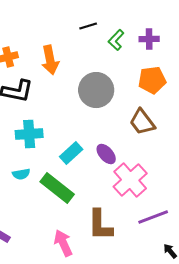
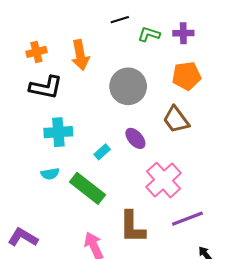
green L-shape: (116, 40) -> (149, 34), turned 65
cyan rectangle: (71, 153) -> (102, 152), size x0.7
purple ellipse: (106, 154) -> (135, 138), moved

